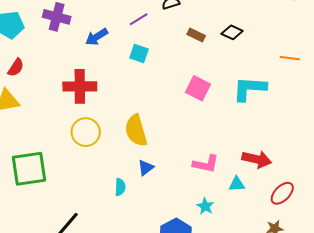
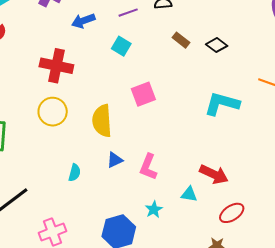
pink square: (198, 88) -> (143, 94), moved, turned 30
pink L-shape: (206, 164) -> (148, 167), moved, turned 88
blue triangle: (146, 168) -> (115, 160), moved

